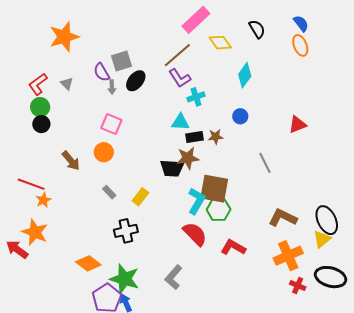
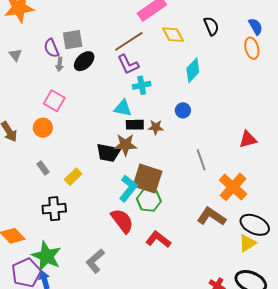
red triangle: (297, 124) -> (248, 139), moved
black ellipse: (327, 220) -> (255, 225), turned -48
orange cross: (288, 256) -> (233, 187), moved, turned -32

